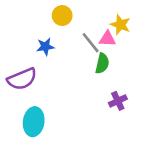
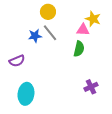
gray line: (91, 43) -> (50, 33), moved
purple semicircle: (22, 79) -> (17, 61), size x0.7
purple cross: (118, 101) -> (91, 87), moved

